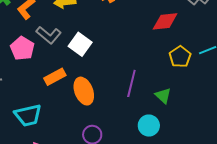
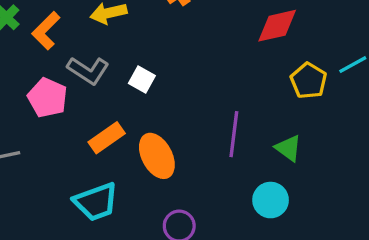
white square: (80, 44) -> (142, 80), size x0.7
cyan trapezoid: (28, 115) -> (96, 202), moved

